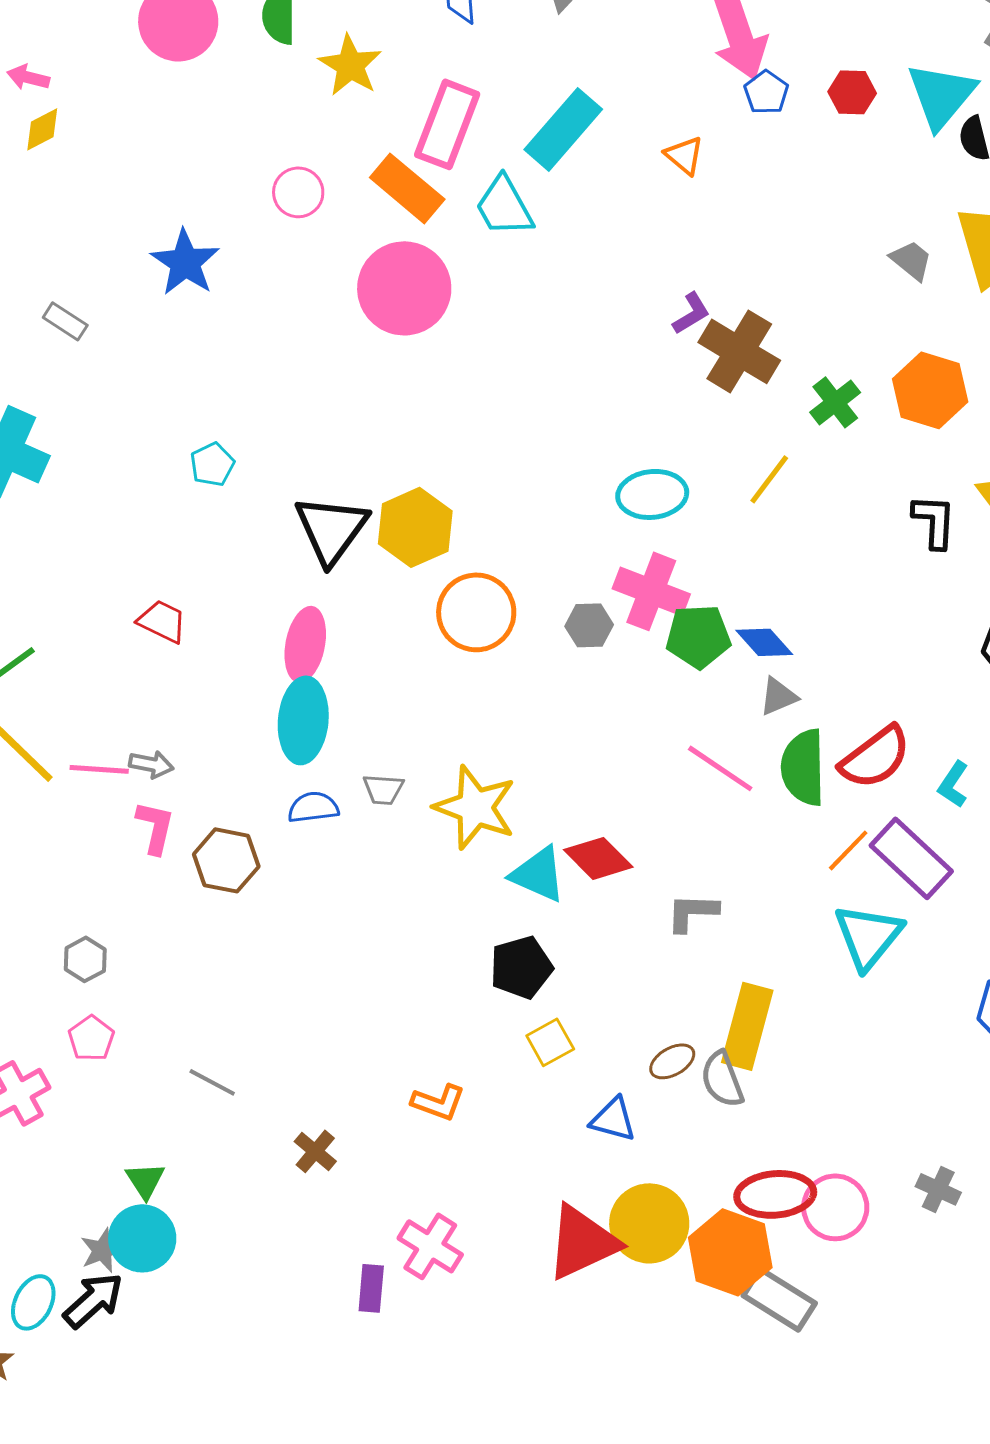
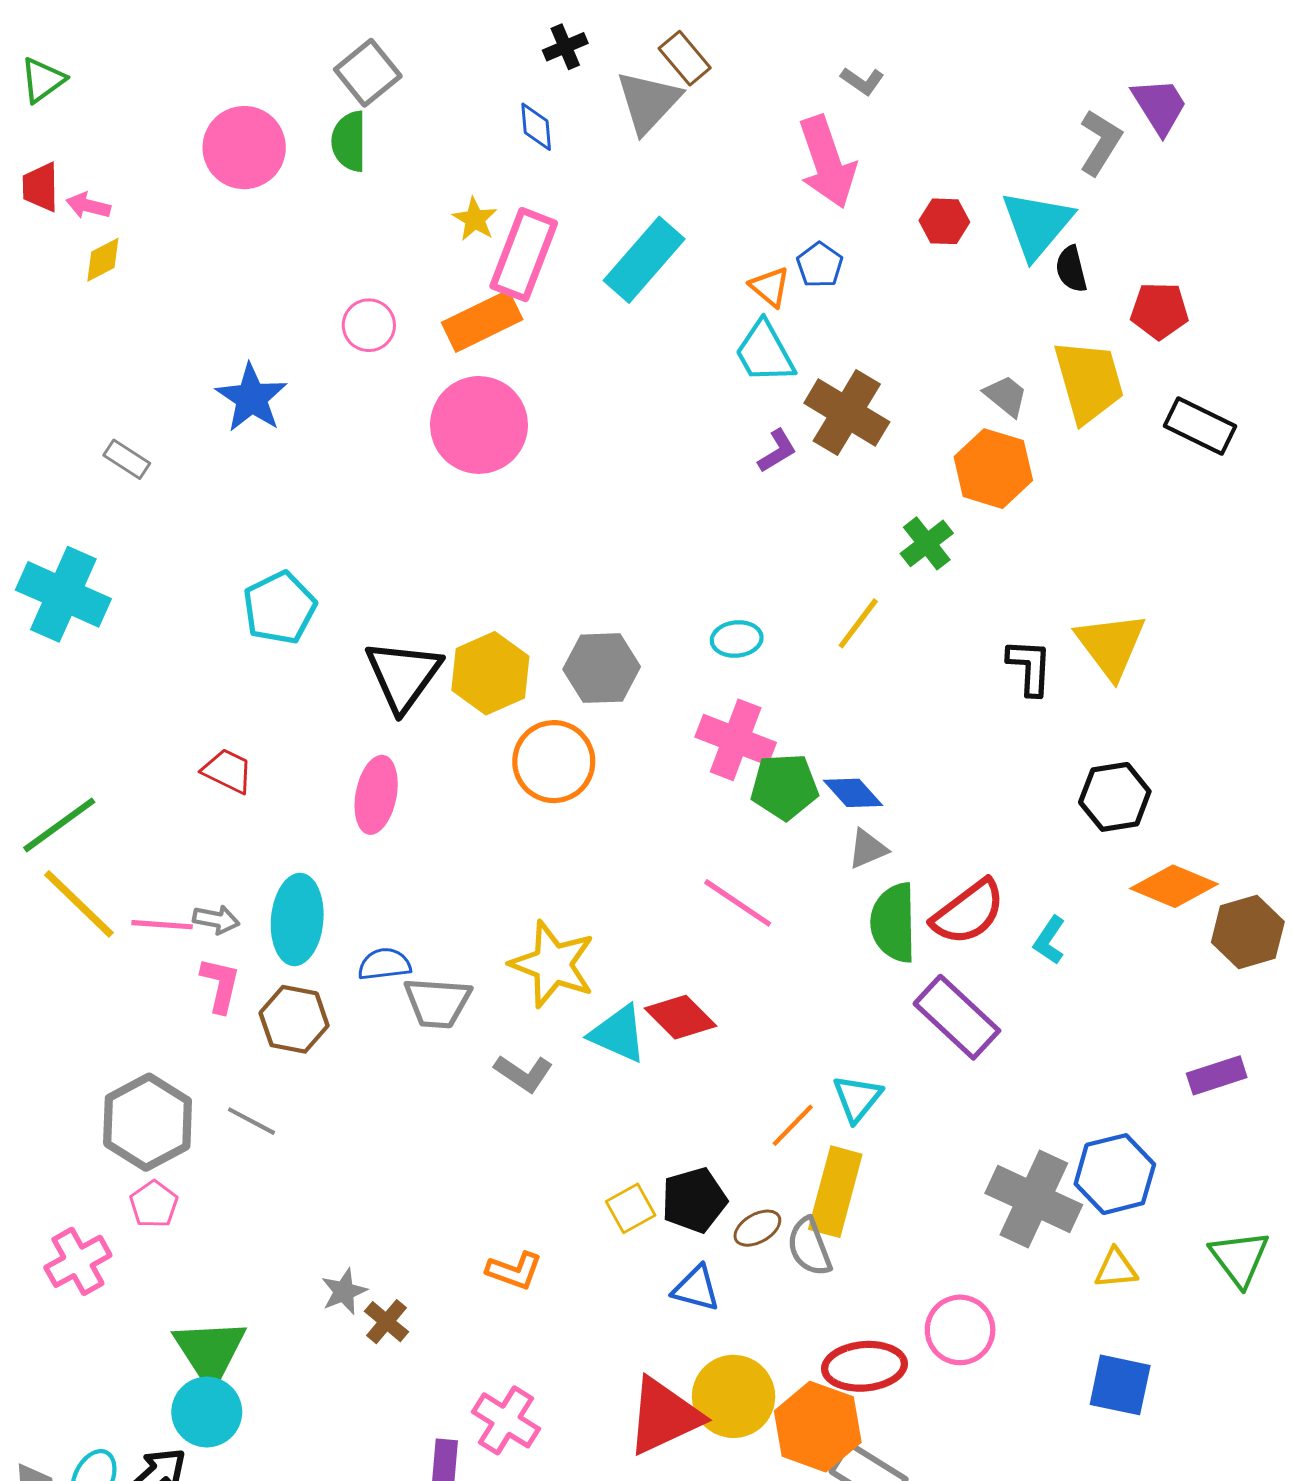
yellow star: (350, 65) -> (475, 219), moved, size x0.7
blue pentagon: (766, 92) -> (820, 265), moved
orange rectangle: (407, 188) -> (482, 321), turned -66
cyan trapezoid: (504, 206) -> (765, 352), moved
brown cross: (739, 351) -> (847, 412), moved
orange hexagon: (930, 390) -> (993, 469), moved
cyan pentagon: (212, 464) -> (279, 608), size x1.6
cyan ellipse: (652, 494) -> (737, 639), size x0.7
gray hexagon: (589, 625) -> (602, 668), moved, size x1.5
cyan ellipse: (303, 720) -> (297, 920), moved
pink line: (720, 768) -> (738, 903), moved
gray trapezoid: (383, 789) -> (437, 1003), moved, size x1.6
orange line: (848, 850) -> (793, 1125), moved
purple rectangle: (911, 858) -> (957, 1017), moved
gray L-shape: (692, 912) -> (524, 1073), moved, turned -148
cyan triangle: (868, 936) -> (857, 1098), moved, size x0.7
gray hexagon: (85, 959) -> (148, 1122), size x2.0
black pentagon: (521, 967) -> (694, 1200), moved
gray line: (212, 1082) -> (251, 1121), moved
green triangle: (145, 1180) -> (210, 1352), size x1.8
gray cross: (938, 1189) -> (1034, 1199), moved, size x2.0
pink circle: (835, 1207) -> (960, 1330), moved
gray star: (102, 1250) -> (344, 1291), moved

